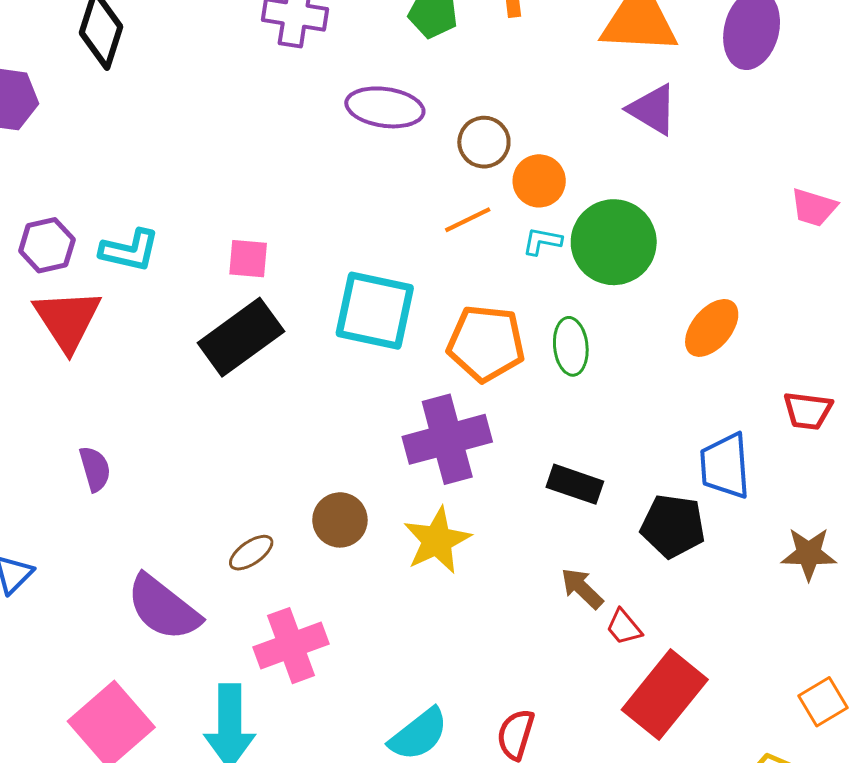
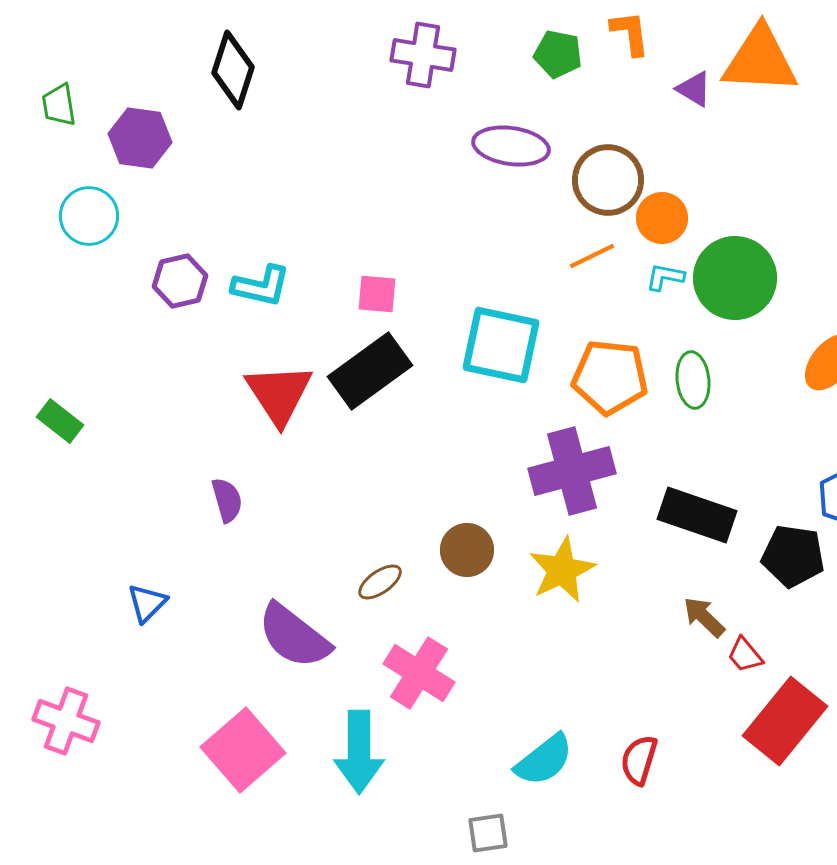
purple triangle: (652, 109) -> (694, 89), moved, size x0.7
brown circle: (484, 142) -> (608, 180), size x1.4
red triangle: (67, 320) -> (279, 394), moved
black rectangle: (575, 484) -> (697, 515), size x1.4
pink cross: (291, 646) -> (419, 673), turned -38

